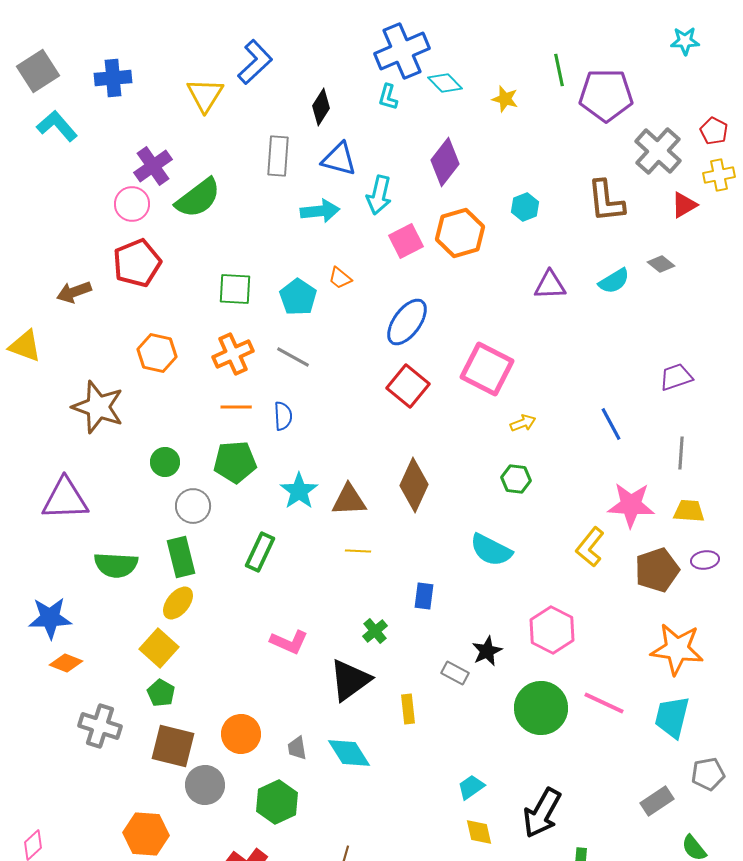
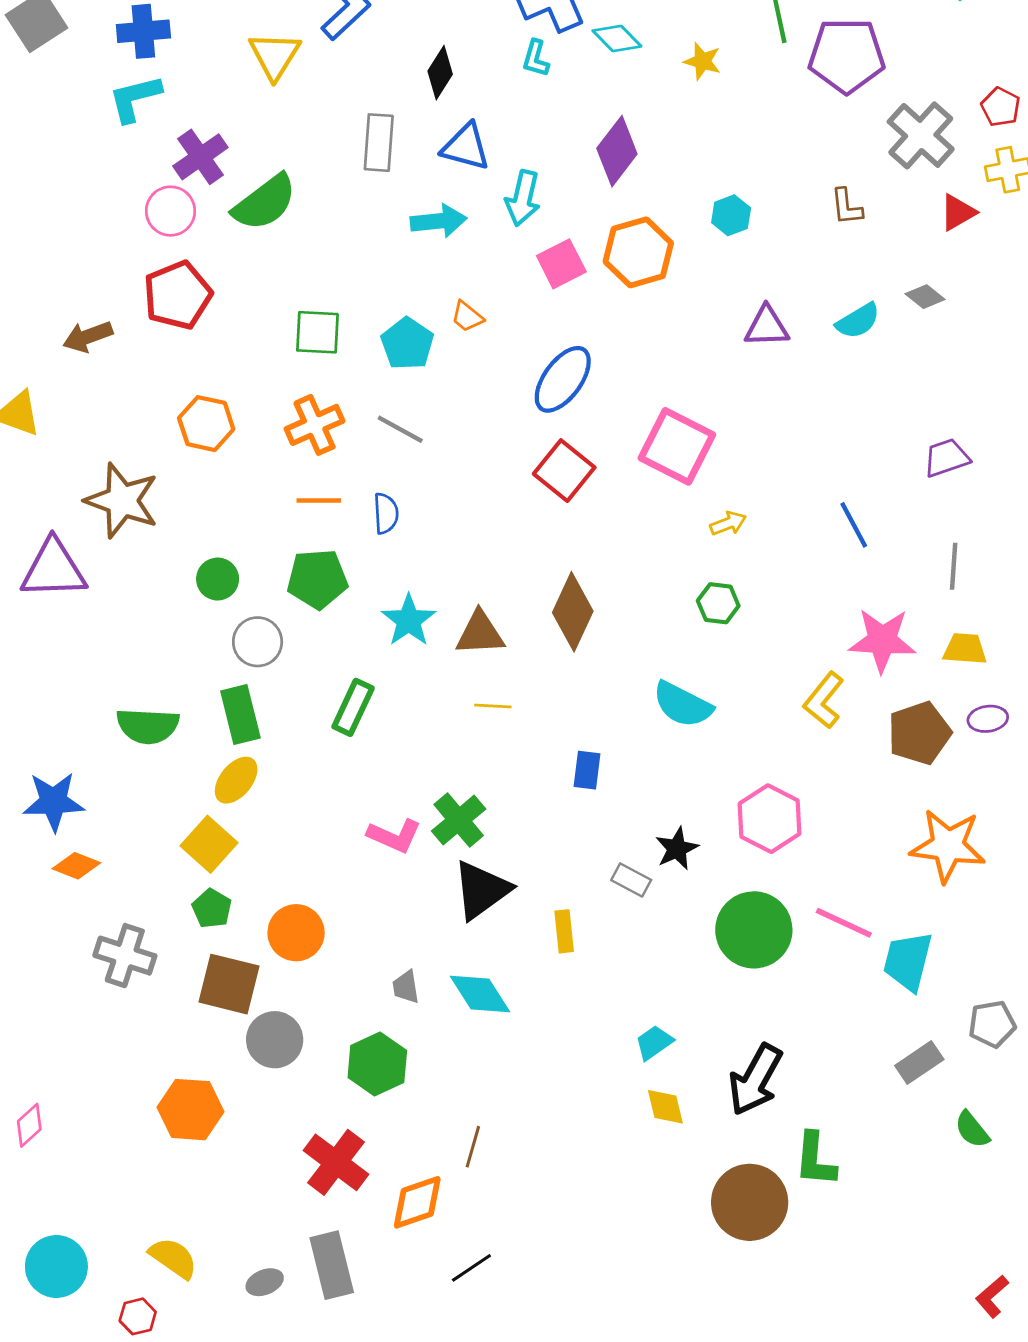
cyan L-shape: (57, 126) -> (135, 98), moved, turned -63
brown L-shape: (606, 201) -> (847, 207), size x0.6
purple triangle: (65, 499) -> (54, 569), moved
green cross: (375, 631) -> (459, 820), moved, size x1.5
cyan trapezoid: (672, 717) -> (908, 961), moved
orange circle: (241, 734) -> (296, 933), moved

